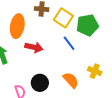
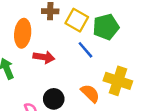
yellow cross: (95, 71) -> (118, 81), size x1.6

